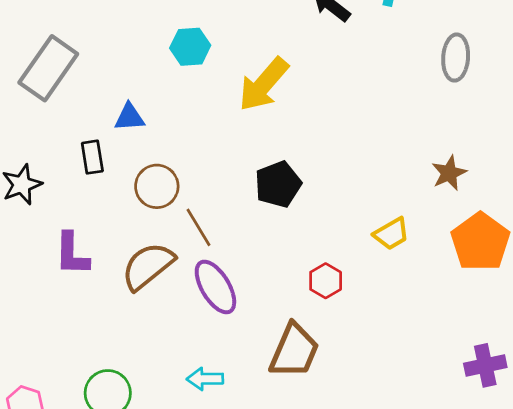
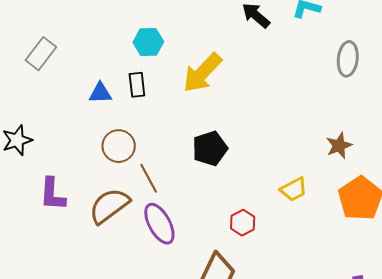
gray rectangle: (48, 68) -> (41, 54), size x0.7
black rectangle: (92, 157) -> (137, 85), moved

